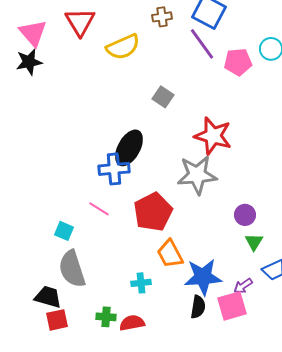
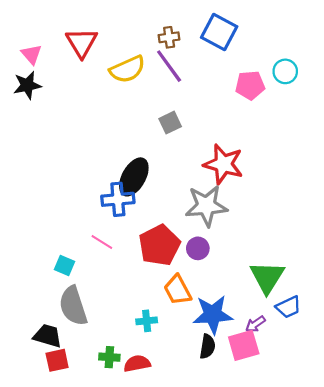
pink triangle: (33, 33) -> (32, 54), size x0.7
purple line: (202, 44) -> (169, 66), moved
gray square: (163, 97) -> (170, 123), turned 30
purple circle: (245, 215) -> (198, 248), moved
green triangle: (254, 242) -> (267, 277), size x1.8

